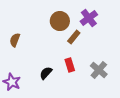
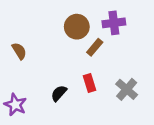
purple cross: (89, 18) -> (114, 23), turned 30
brown semicircle: (15, 40) -> (19, 51), turned 128

